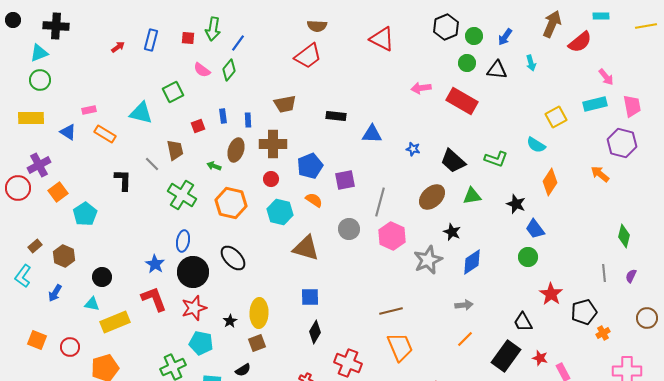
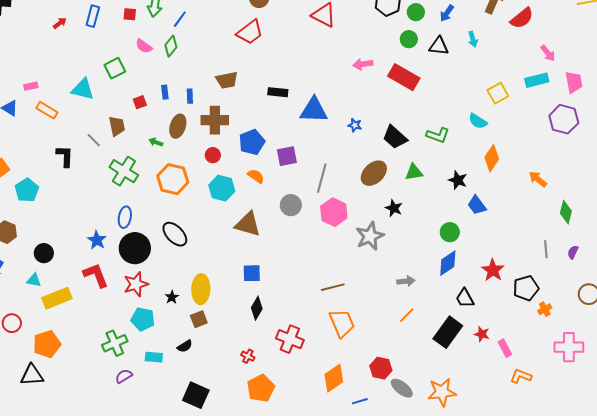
blue triangle: (372, 134) -> (314, 110), size x1.4
orange arrow: (600, 174) -> (538, 179), moved
green circle: (528, 257) -> (450, 232), moved
blue diamond: (472, 262) -> (448, 263), moved

